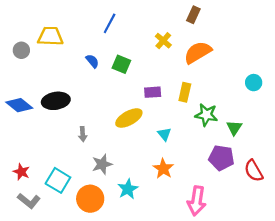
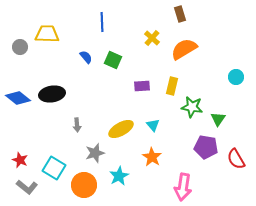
brown rectangle: (193, 15) -> (180, 14), turned -42
blue line: (110, 23) -> (102, 22), turned -30
yellow ellipse: (129, 118) -> (121, 129), moved

